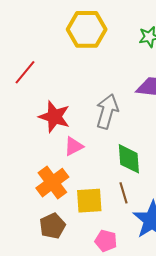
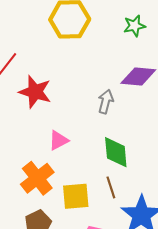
gray arrow: (107, 111) -> (106, 102), moved, size x0.7
red star: (54, 117) -> (35, 92), moved

